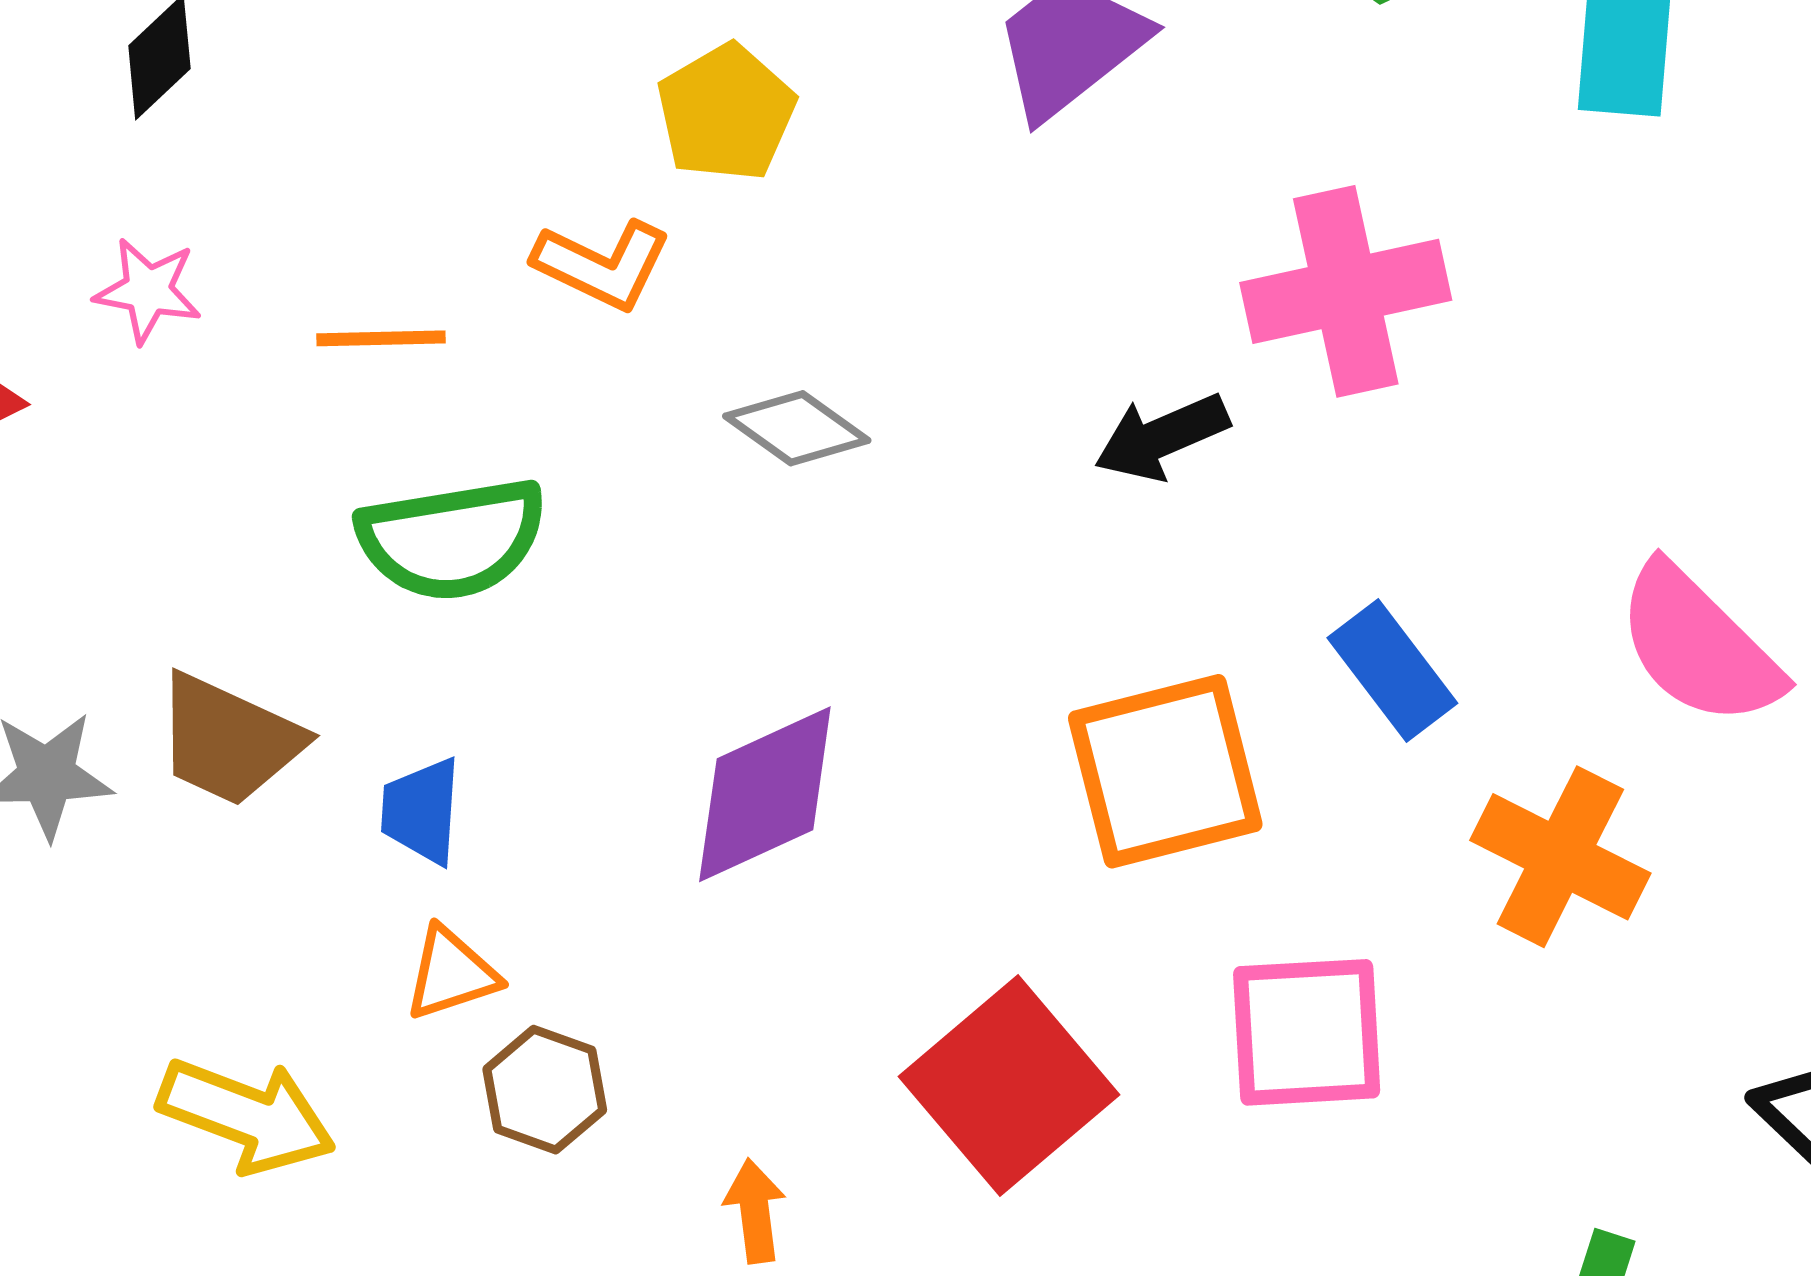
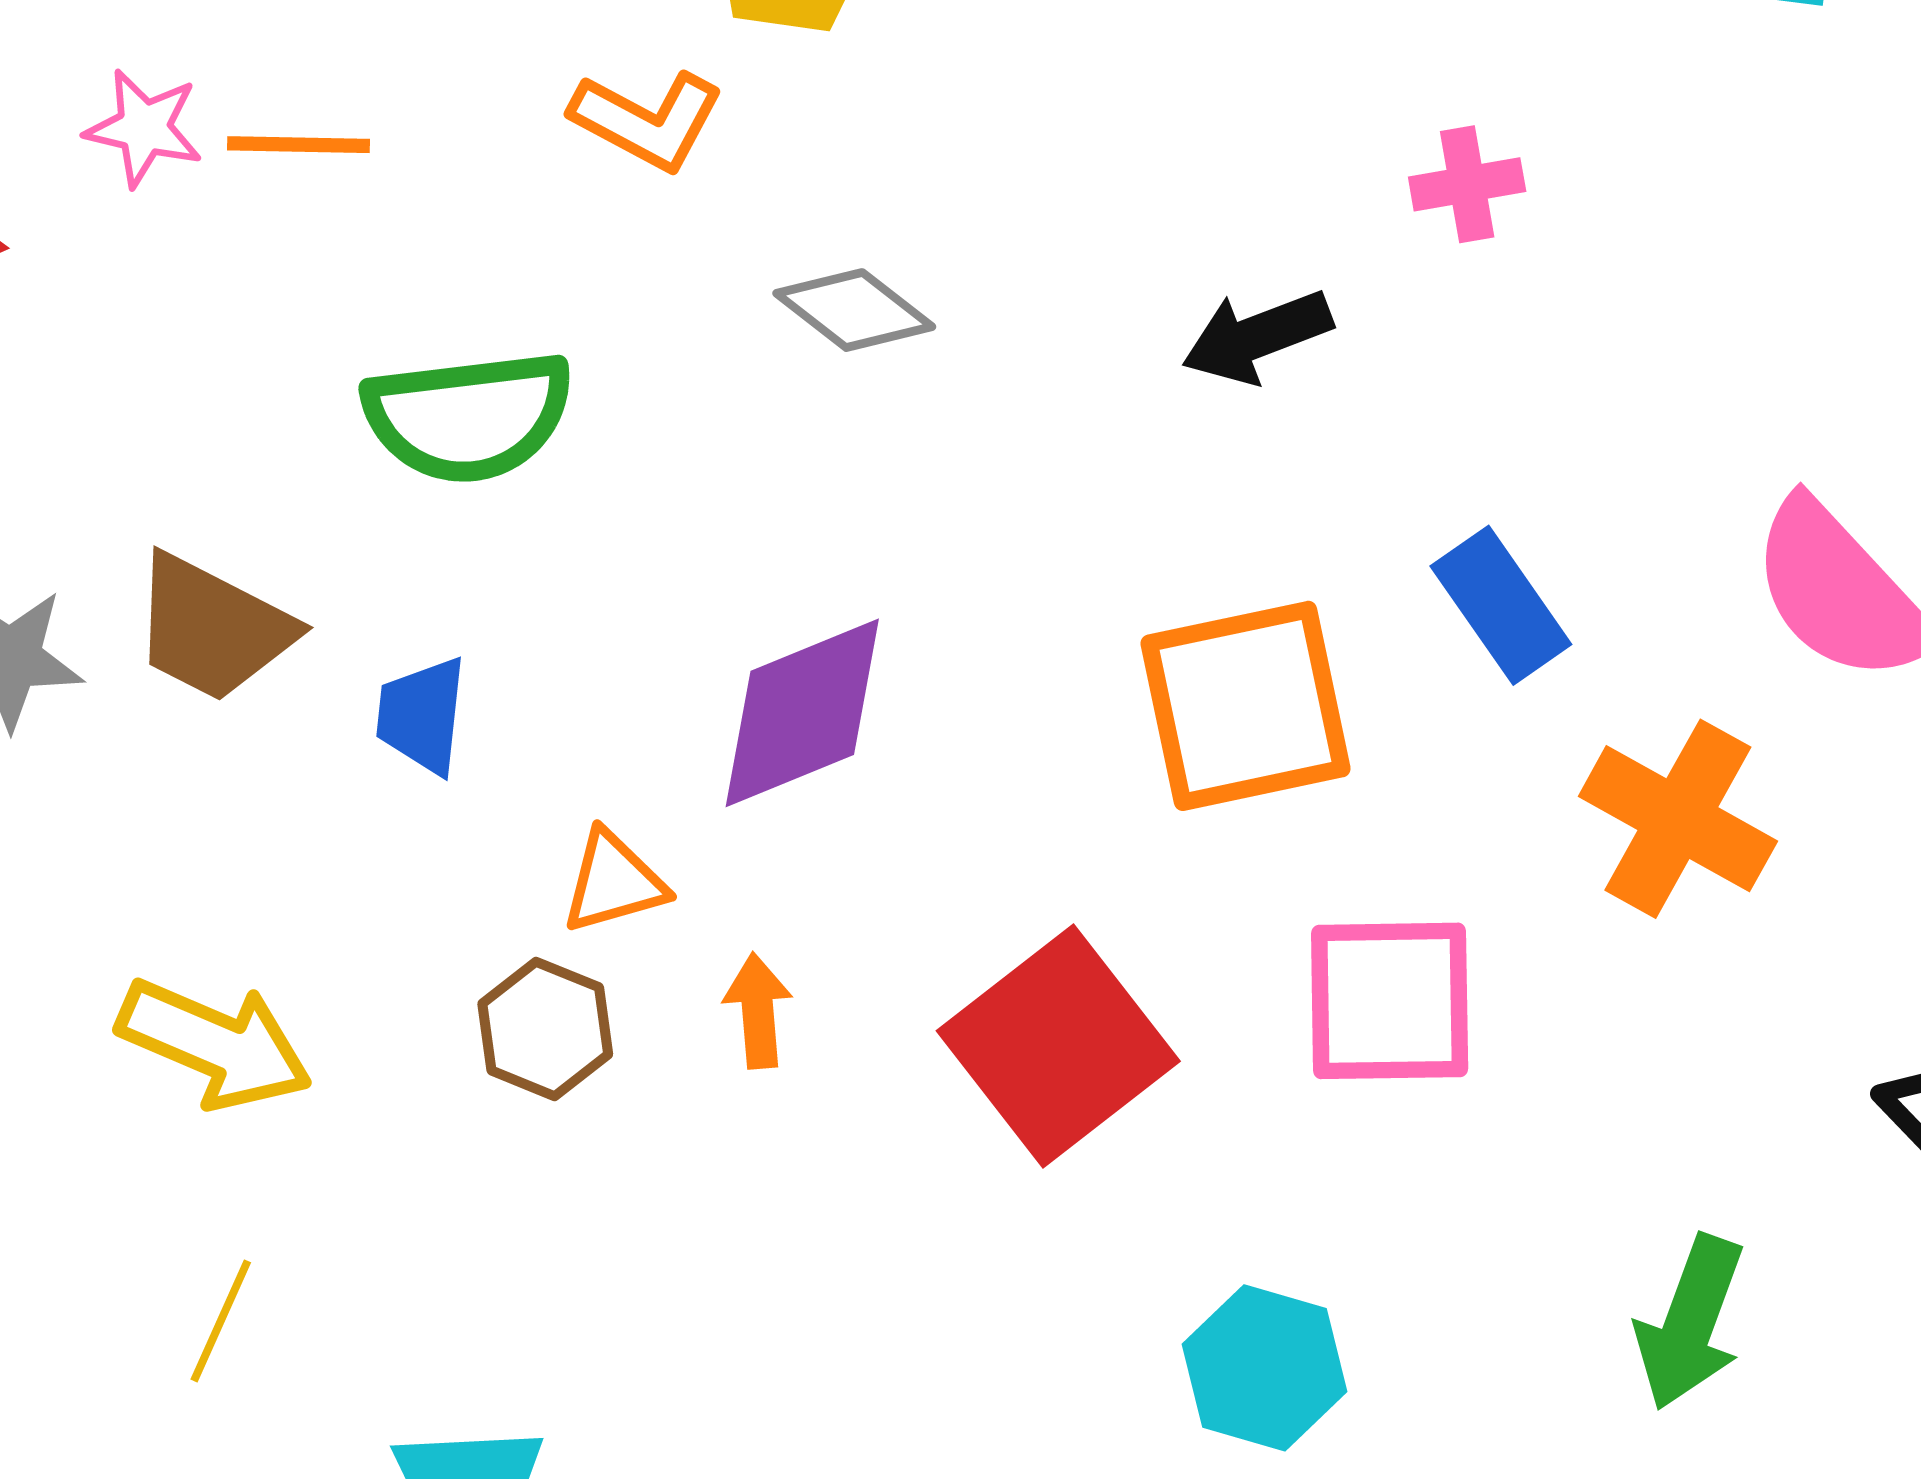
pink cross: (1346, 291) -> (1467, 184), size x0.5
orange line: (381, 338) -> (299, 145), moved
orange triangle: (451, 974) -> (614, 882), moved
orange arrow: (755, 1211) -> (758, 1011), moved

